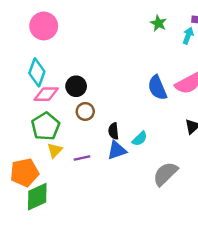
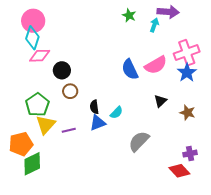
cyan diamond: (37, 72) -> (32, 38), moved
pink diamond: (46, 94) -> (40, 56), moved
yellow triangle: (55, 150) -> (46, 125), size x1.5

